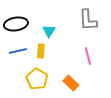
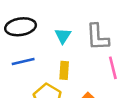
gray L-shape: (88, 20) -> (97, 37), moved
yellow rectangle: (41, 51) -> (64, 70), moved

